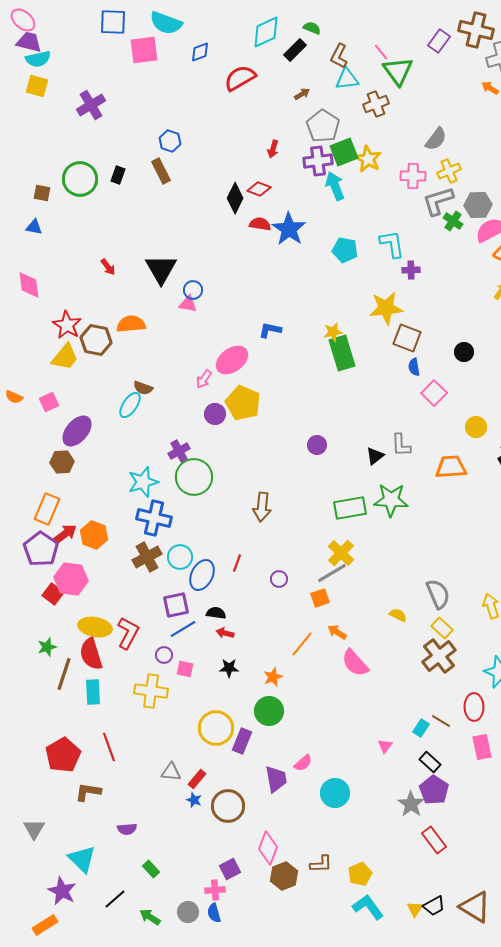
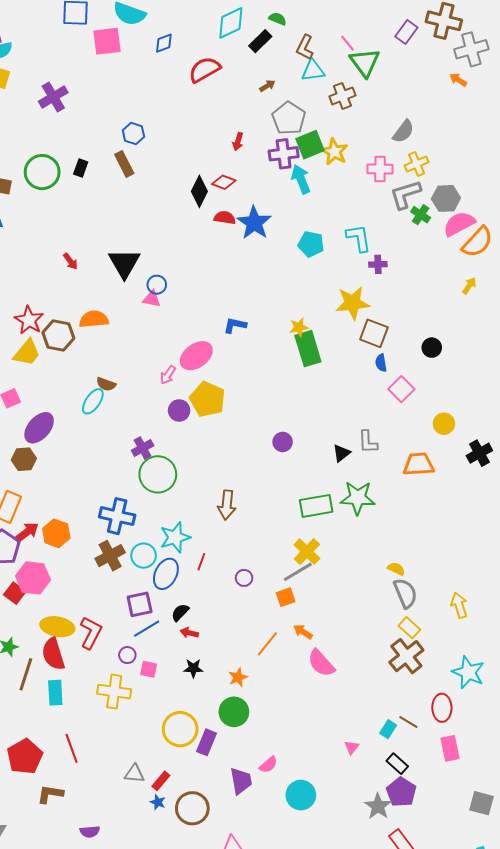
cyan star: (143, 482) -> (175, 537), moved
black semicircle: (216, 613) -> (180, 612), turned -54
yellow semicircle: (398, 615) -> (396, 569), moved

